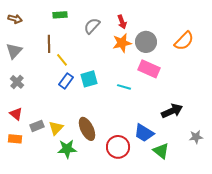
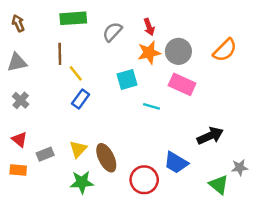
green rectangle: (60, 15) -> (73, 18), size x1.5
brown arrow: (15, 19) -> (18, 23), turned -128
gray triangle: (14, 51) -> (17, 62), turned 36
cyan square: (89, 79) -> (127, 79), moved
yellow triangle: (56, 128) -> (78, 149), moved
green triangle: (161, 151) -> (219, 185), moved

